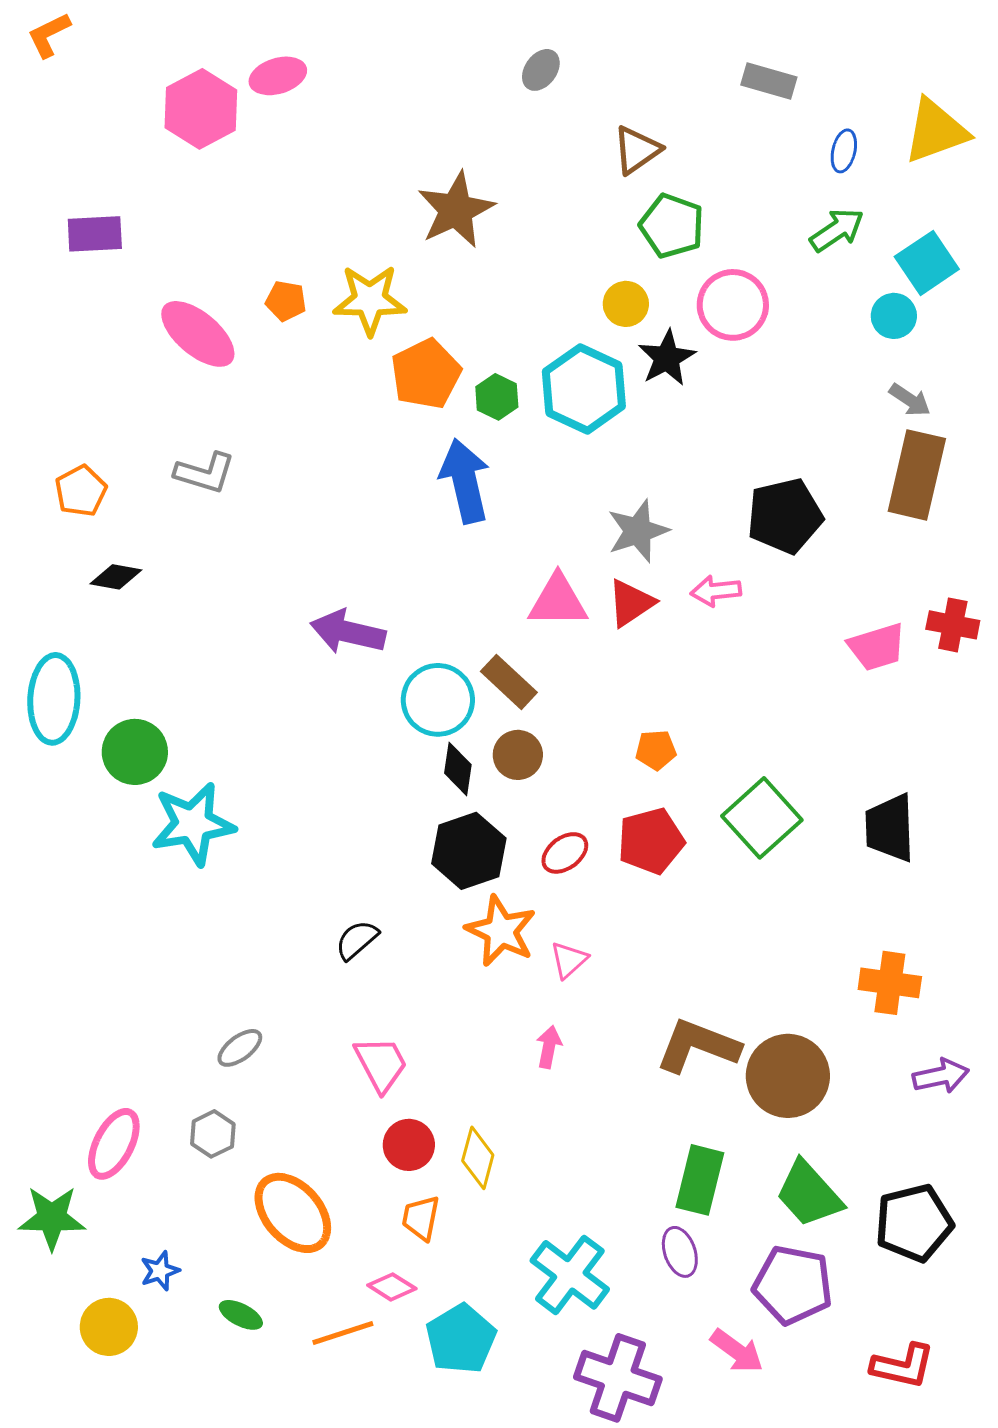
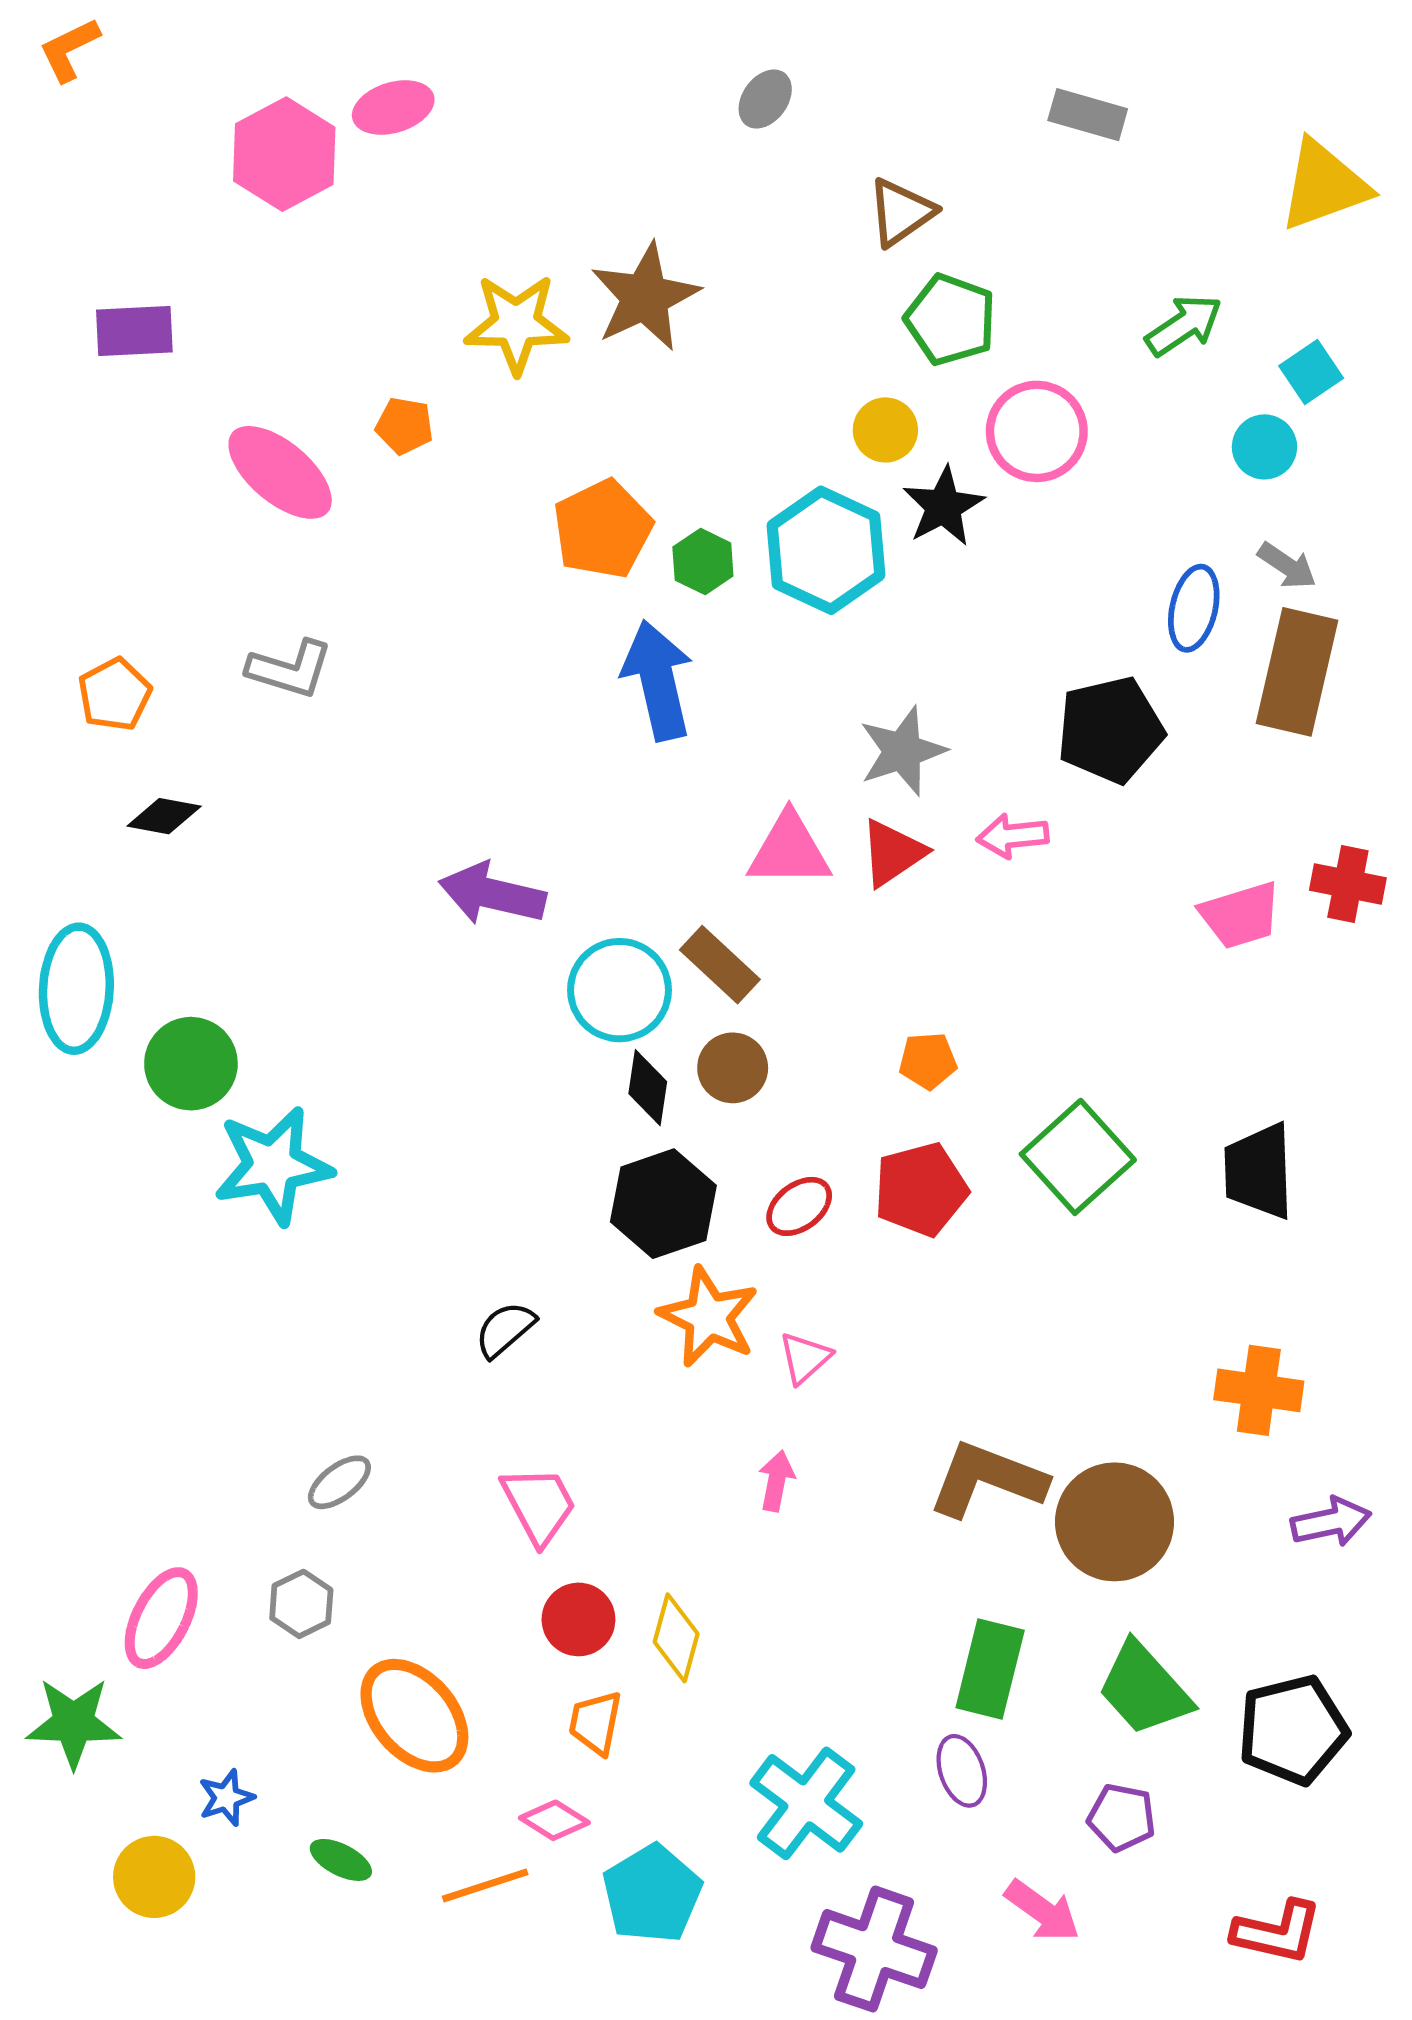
blue ellipse: (844, 151) -> (1194, 608), moved, size x1.4
cyan square: (927, 263) -> (1311, 372), size x0.7
yellow star: (370, 300) -> (516, 324), moved
purple pentagon: (793, 1285) -> (1122, 1818), size x0.6

